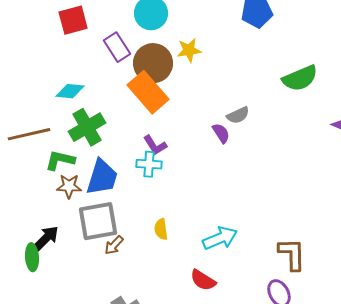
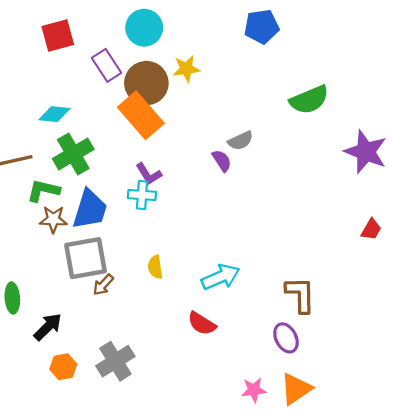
black arrow: (46, 238) -> (48, 327), moved

